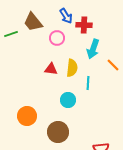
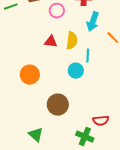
cyan circle: (68, 100) -> (76, 71), moved
orange circle: (27, 116) -> (30, 75), moved

